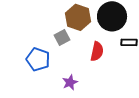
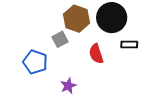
red semicircle: (97, 51) -> (96, 54), turned 150

